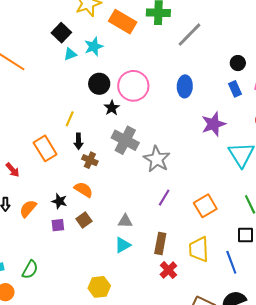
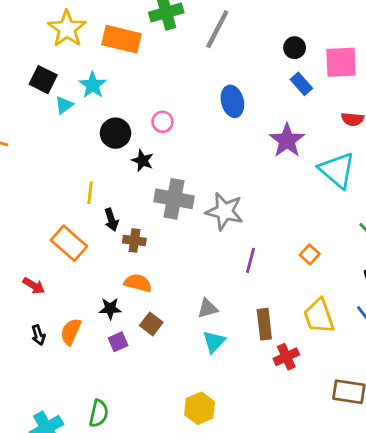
pink circle: (133, 86) -> (162, 122), size x0.5
orange square: (205, 206) -> (310, 254), size x0.6
red cross: (168, 270) -> (286, 357), turned 36

